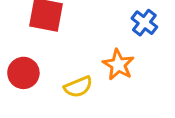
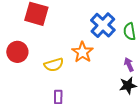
blue cross: (144, 23) -> (103, 25), size x1.4

